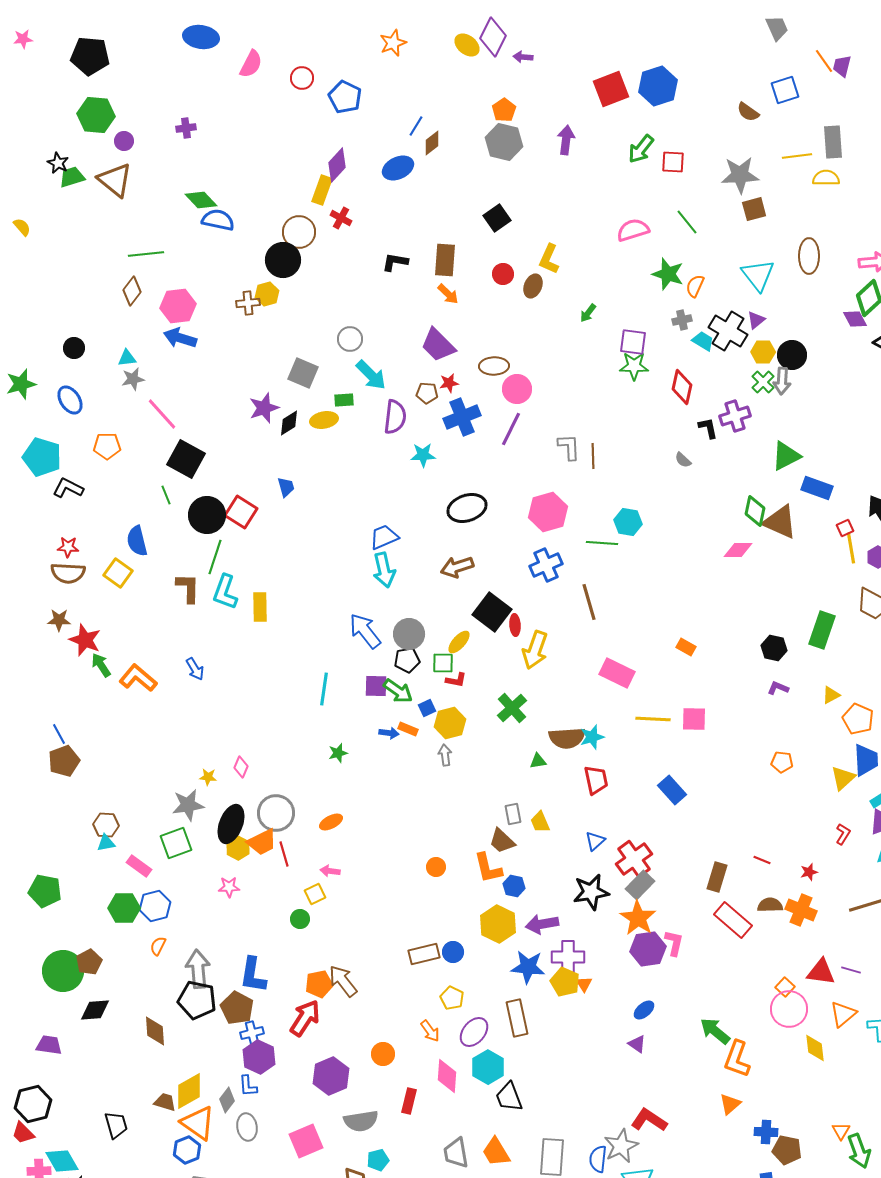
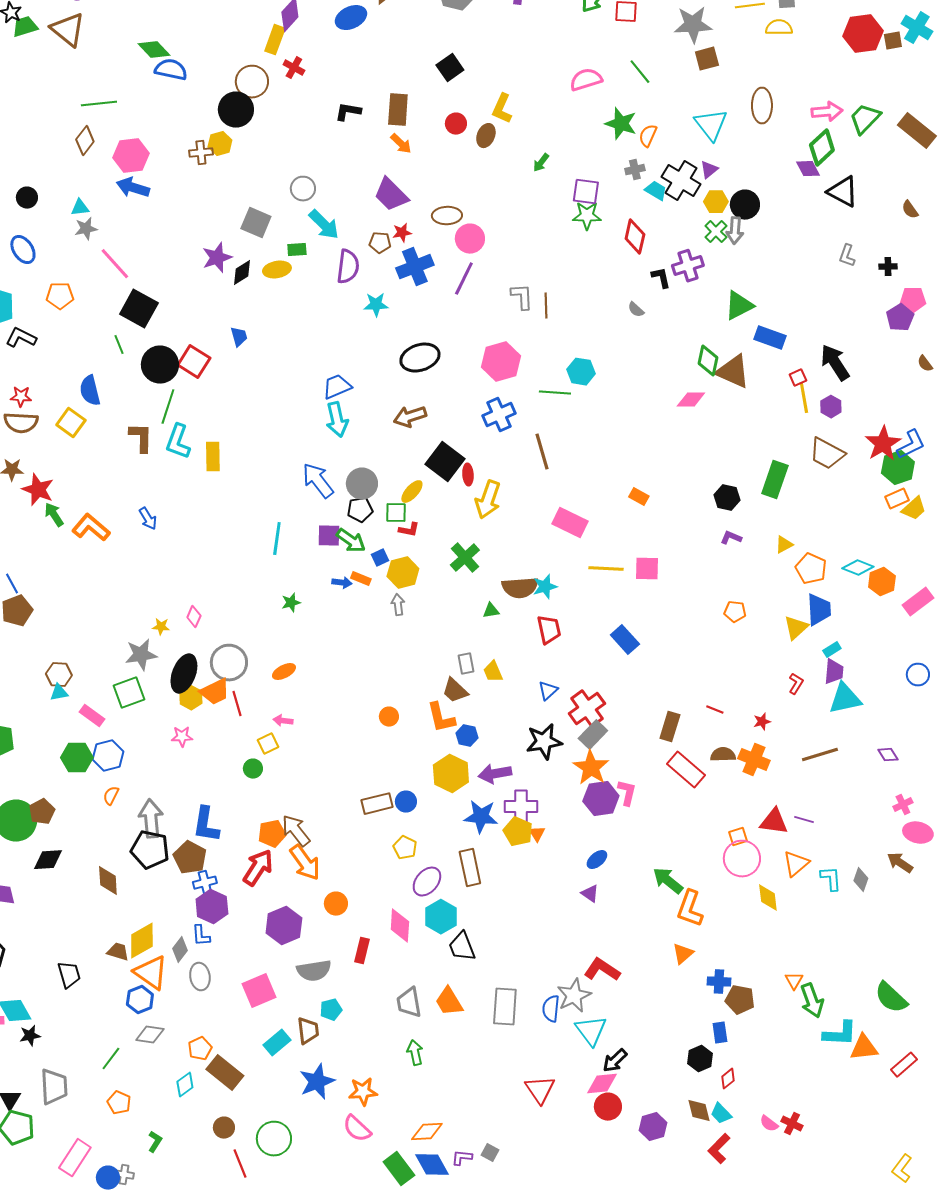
orange square: (785, 987) -> (738, 837), turned 30
orange arrow: (430, 1031) -> (305, 863), moved, size x1.6

